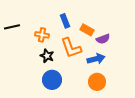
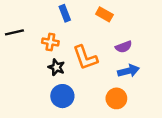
blue rectangle: (65, 21) -> (65, 13), moved
orange rectangle: (87, 30) -> (104, 14), moved
blue arrow: (96, 59) -> (128, 71), moved

